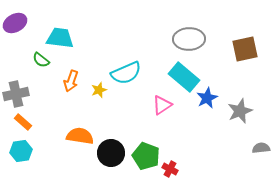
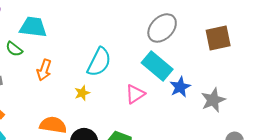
gray ellipse: (189, 39) -> (162, 28), turned -44
cyan semicircle: (126, 73) -> (99, 62), turned -40
yellow star: (99, 90) -> (82, 93), moved

